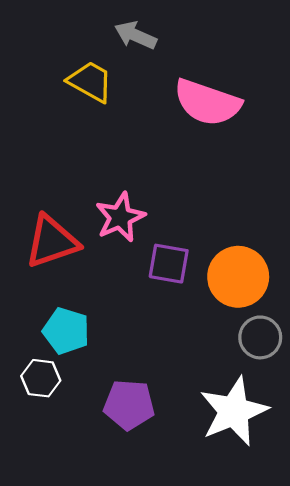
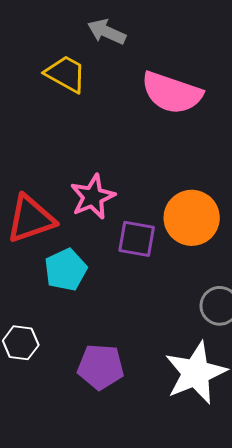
orange circle: (238, 277) -> (192, 218), moved
cyan pentagon: (66, 331) -> (66, 270), moved, turned 30

